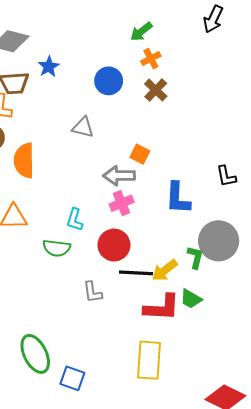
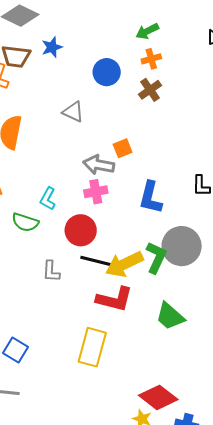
orange square: (140, 154) -> (123, 148), turned 30
green L-shape: (195, 257) -> (156, 257), size x1.4
yellow arrow: (165, 270) -> (124, 264), size x1.4
green trapezoid: (191, 299) -> (170, 316), moved, size x1.4

